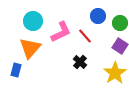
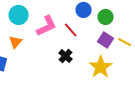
orange triangle: (30, 48) -> (16, 42), size x0.6

